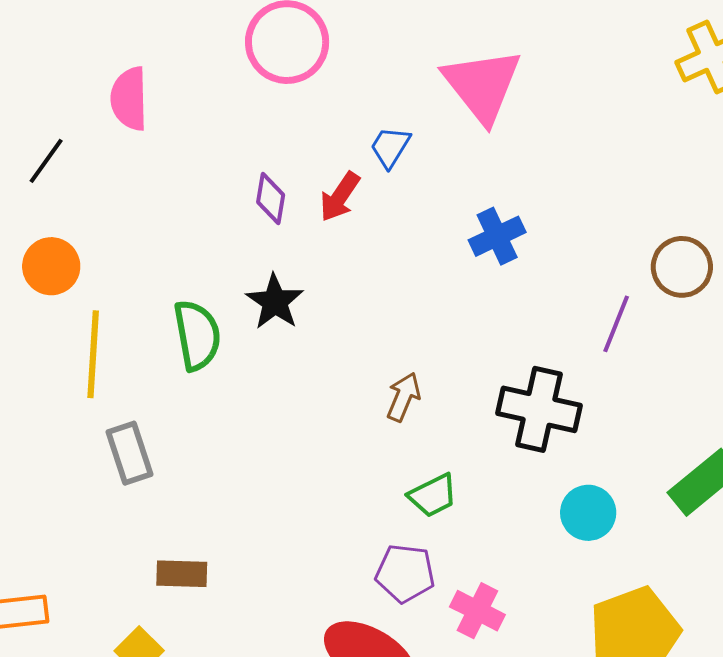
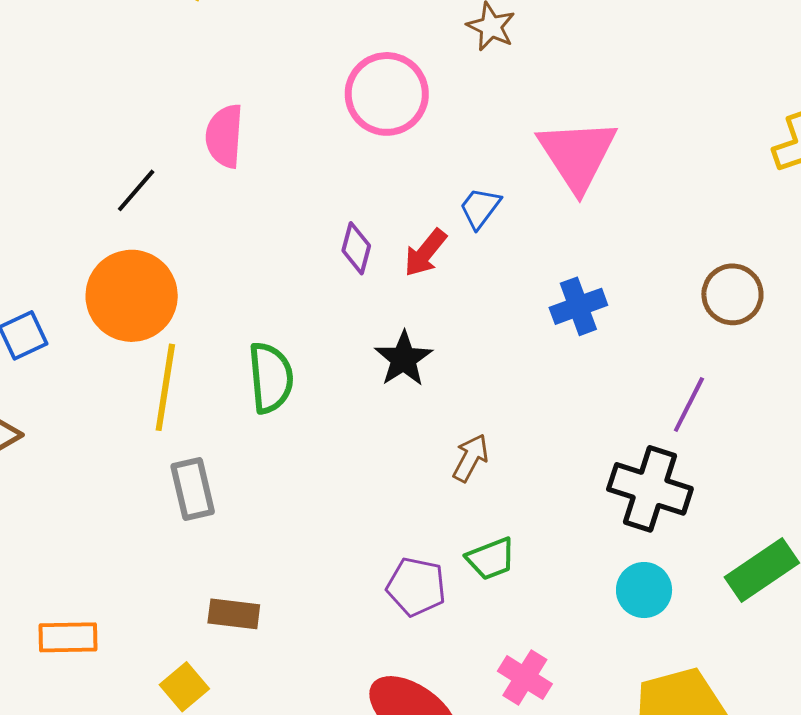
orange circle: (51, 266) -> (132, 296), size x1.6
brown circle: (682, 267) -> (732, 294), moved
black star: (275, 302) -> (404, 359), moved
black cross: (539, 409) -> (650, 489), moved
purple pentagon: (405, 573) -> (416, 587), moved

